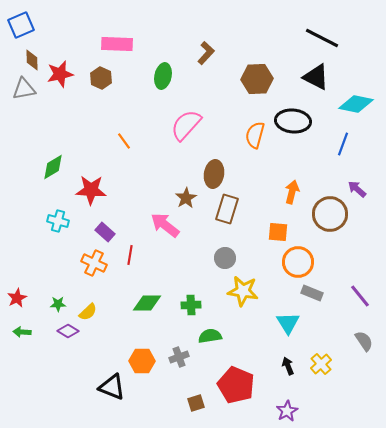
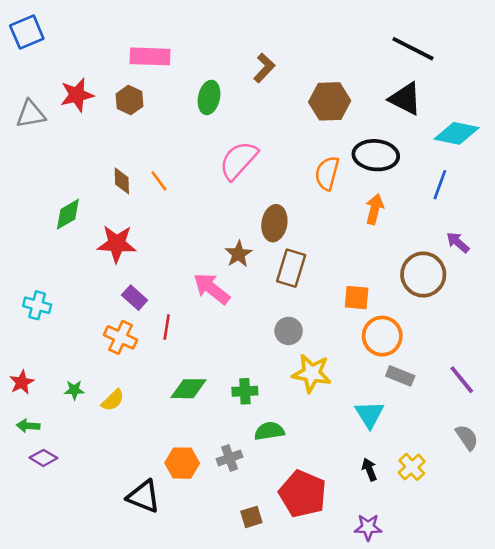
brown diamond: (32, 60) -> (122, 181), moved
orange arrow: (292, 192) -> (375, 209), moved
cyan cross: (58, 221) -> (37, 305), moved
purple diamond: (68, 331) -> (44, 458), moved
purple star: (287, 411) -> (368, 527), turned 30

